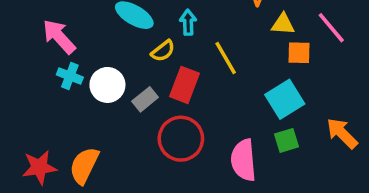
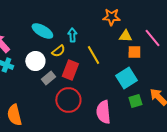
white circle: (107, 85) -> (35, 61), moved
green square: (286, 140) -> (135, 101), moved
orange semicircle: (84, 166) -> (14, 115), turned -40

